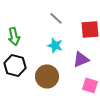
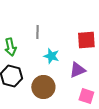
gray line: (56, 18) -> (37, 32), moved, turned 48

